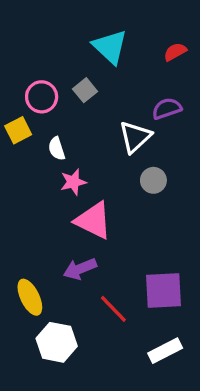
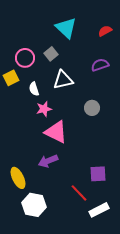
white triangle: (135, 137) -> (63, 80), moved, turned 30
purple square: (163, 291) -> (98, 174), size x0.7
red line: (113, 309) -> (79, 193), moved

